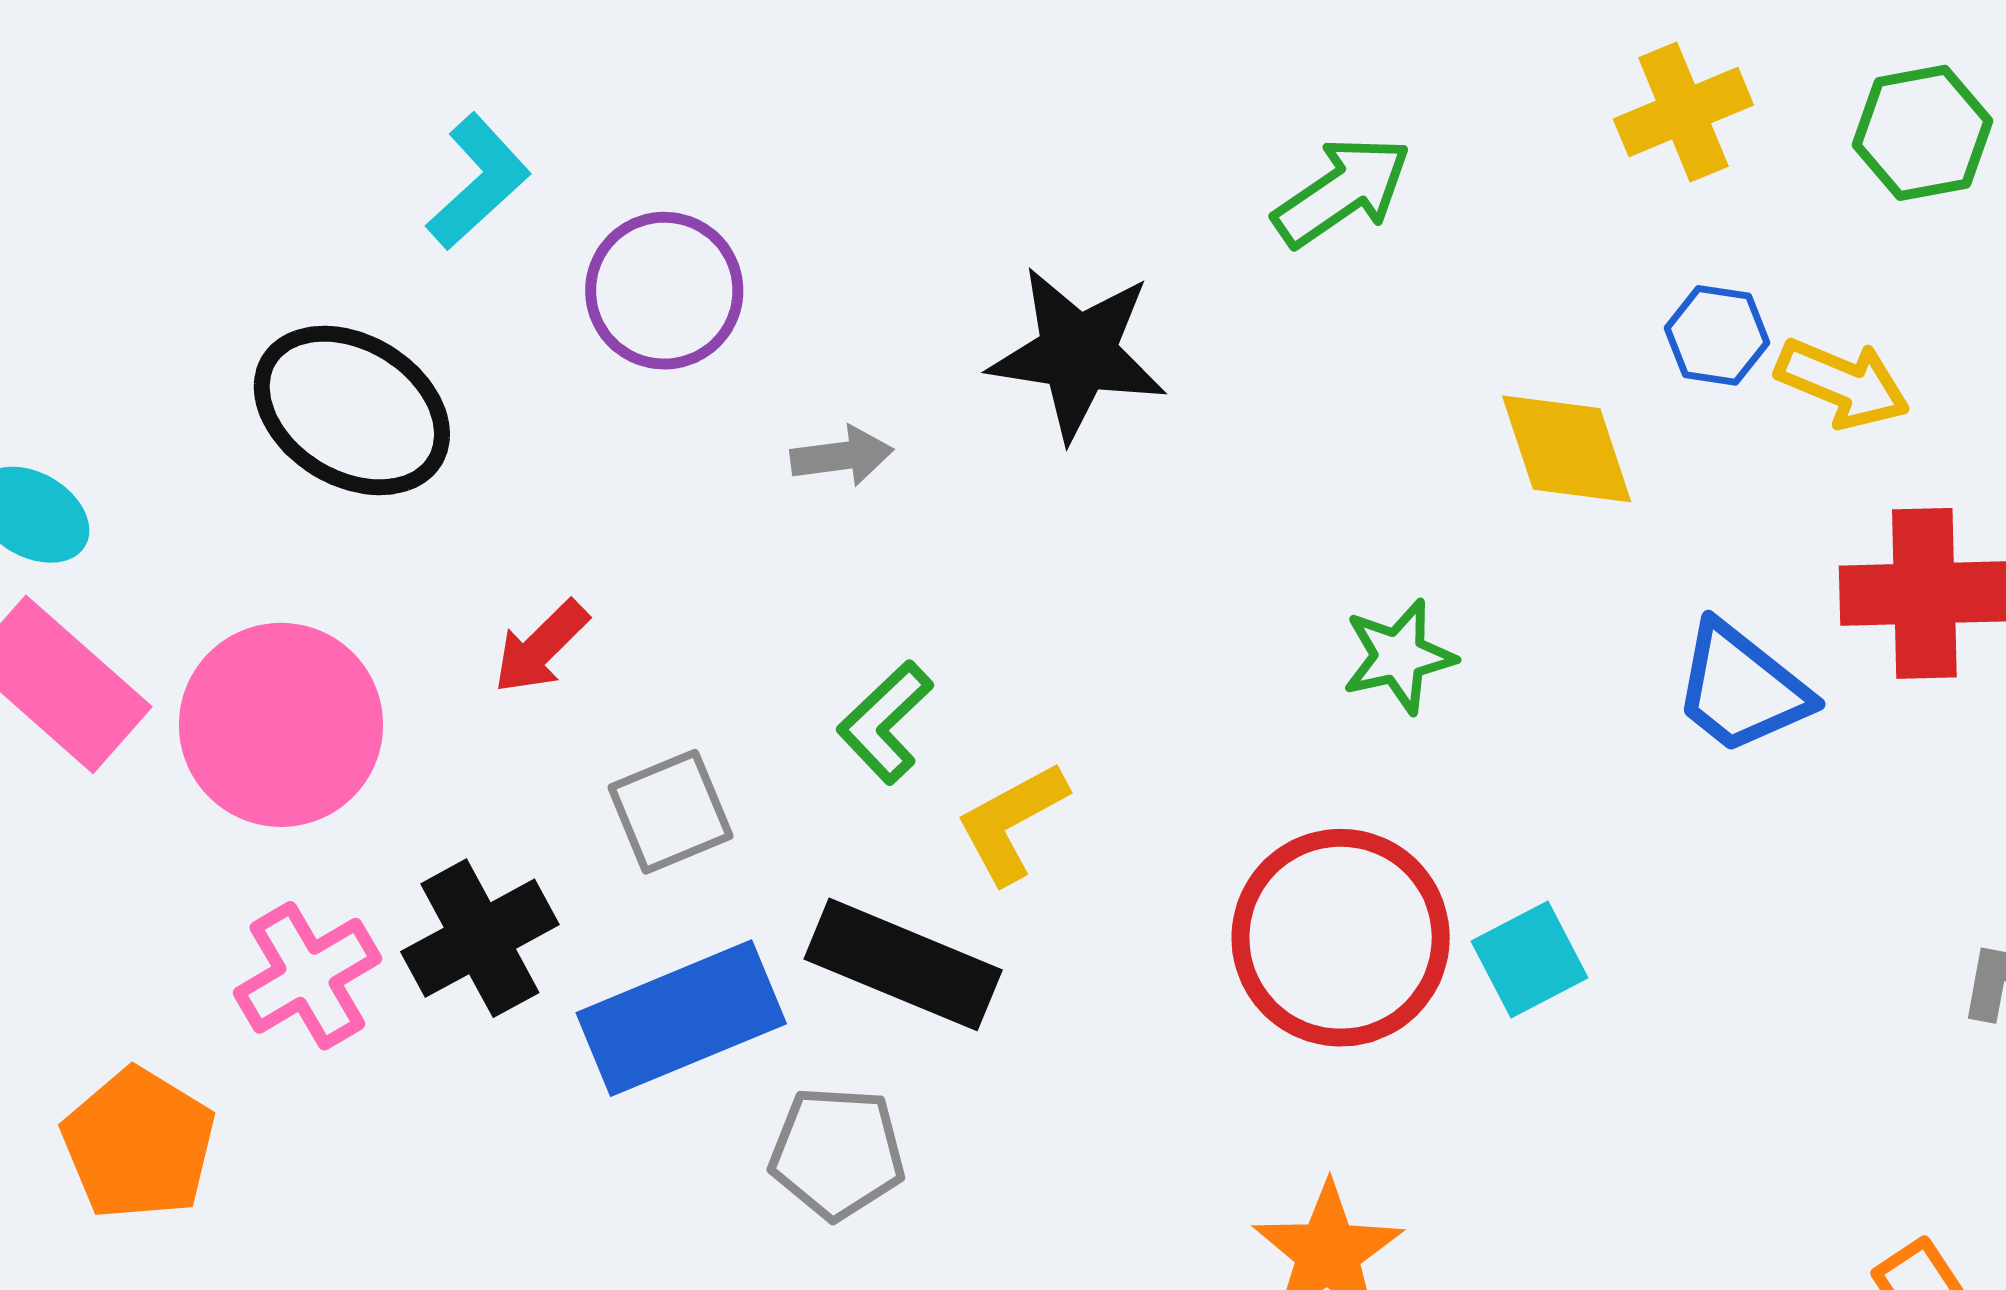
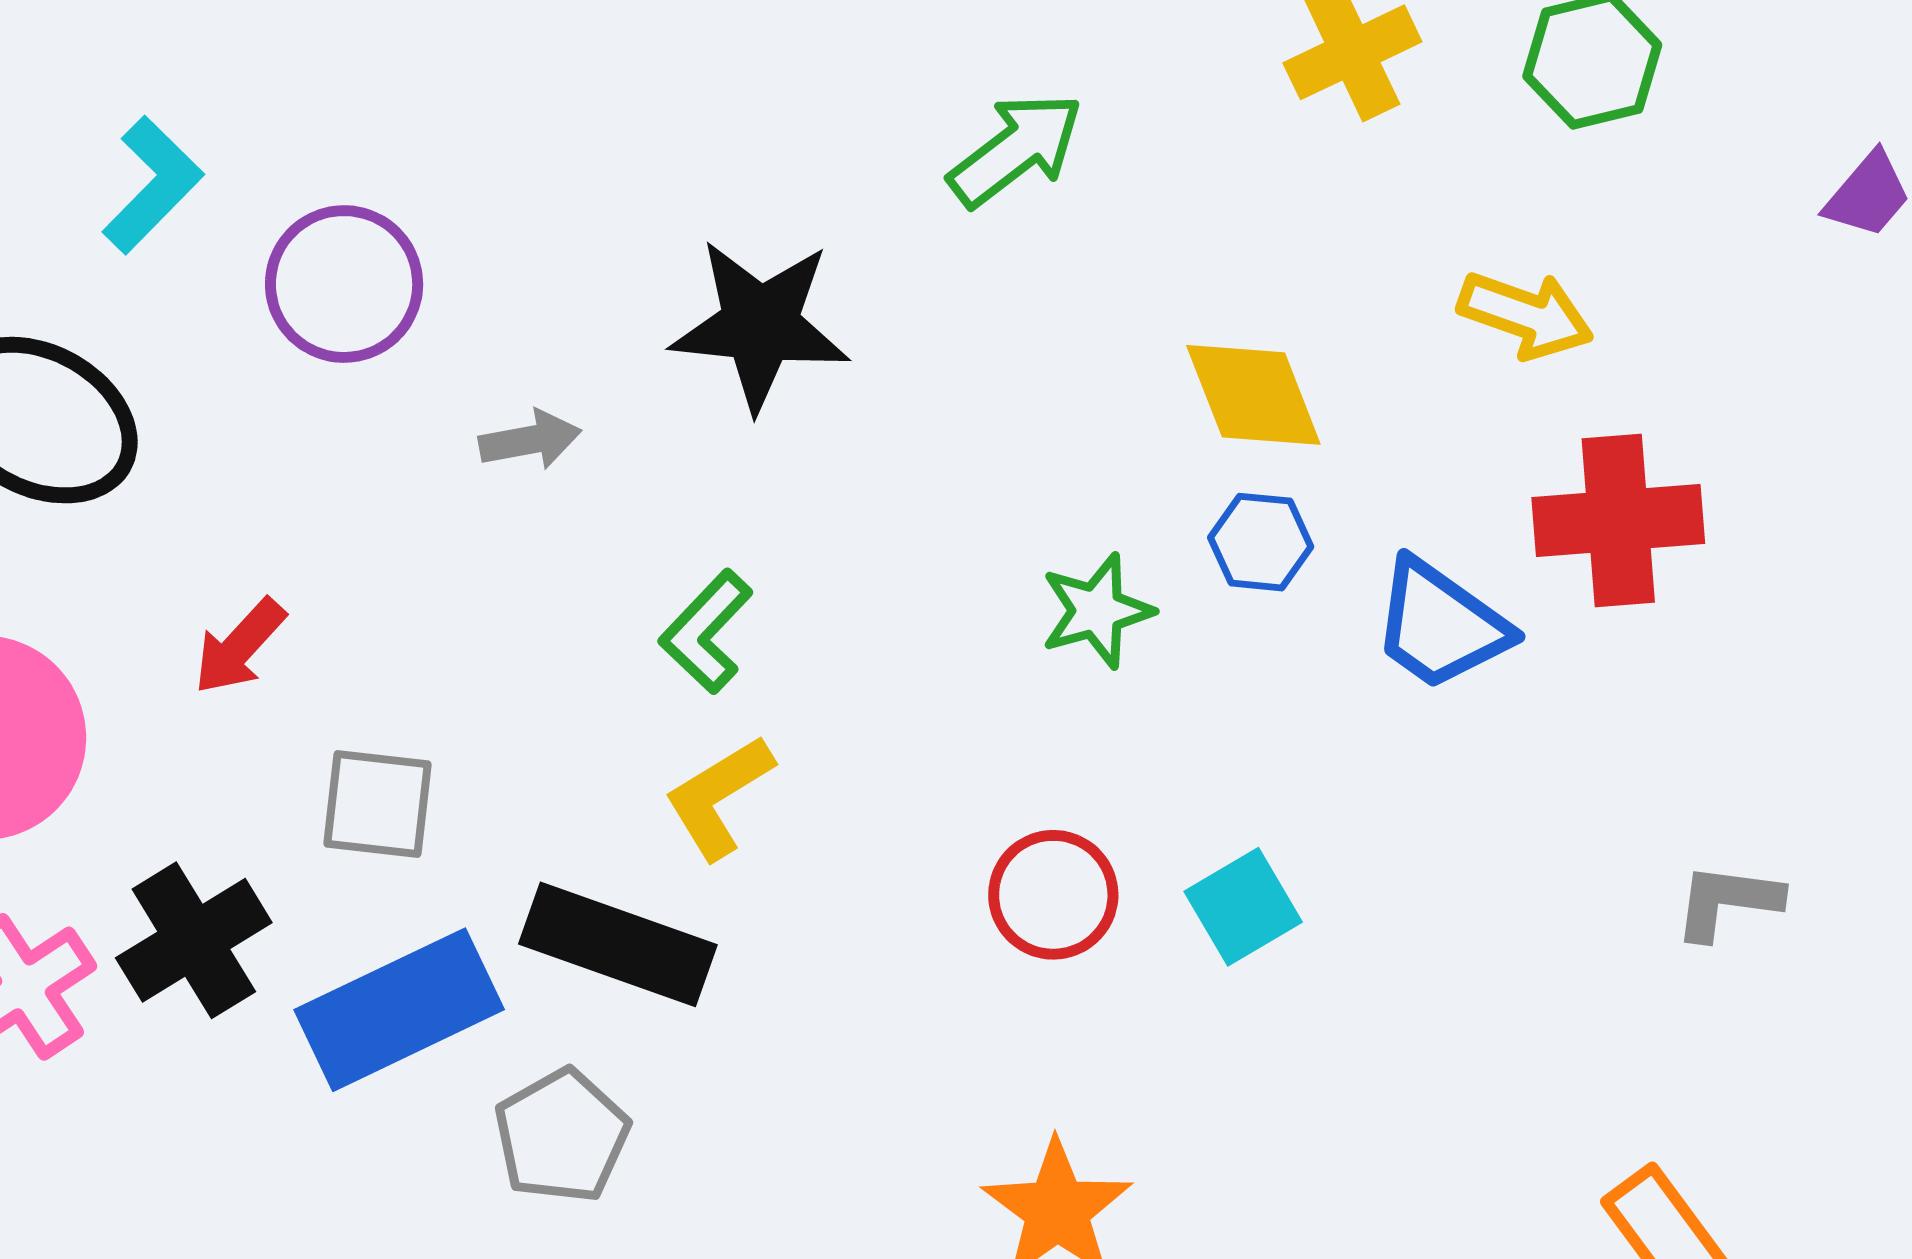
blue hexagon: (1717, 335) -> (1261, 542), moved
green L-shape: (885, 722) -> (706, 632), moved
gray square: (670, 812) -> (377, 804), turned 32
red circle: (1341, 938) -> (1053, 895), size x0.6
gray pentagon: (837, 1153) -> (562, 1136), turned -30

